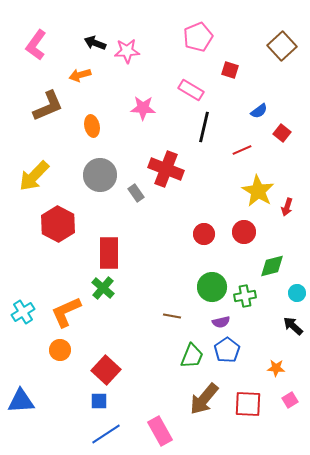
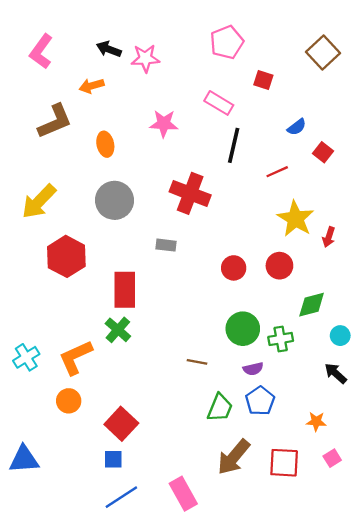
gray rectangle: (136, 193) -> (166, 245), moved, turned -48

